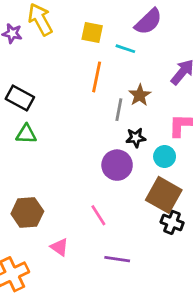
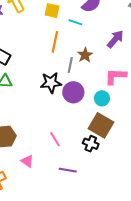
black star: (136, 138) -> (51, 83), moved, size x1.5
purple circle: (117, 165) -> (73, 92), moved
black cross: (172, 222) -> (91, 144), moved

